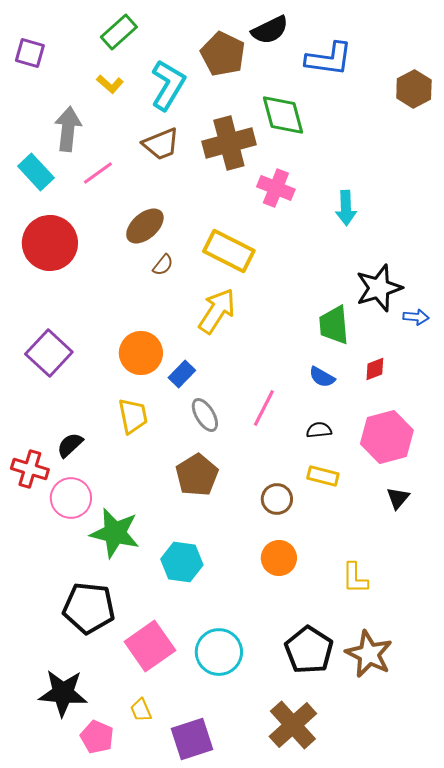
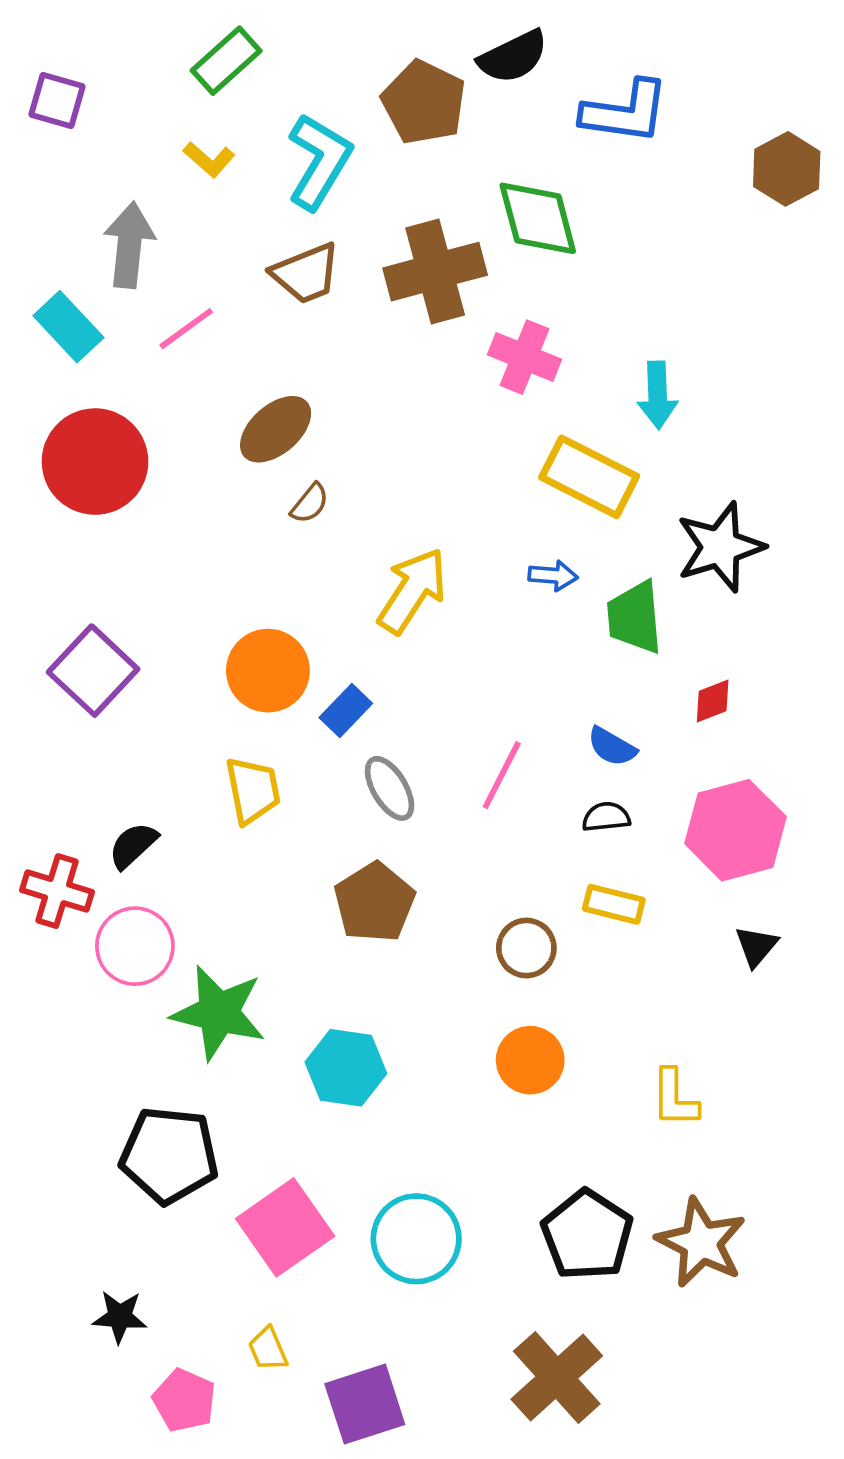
yellow rectangle: (229, 251) -> (589, 477), moved
blue arrow: (416, 317) -> (553, 576), moved
blue semicircle: (322, 377) -> (612, 747), moved
black star: (63, 693) -> (120, 1317), size x0.6

